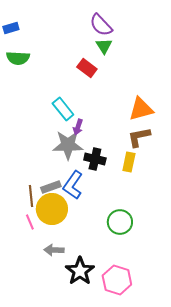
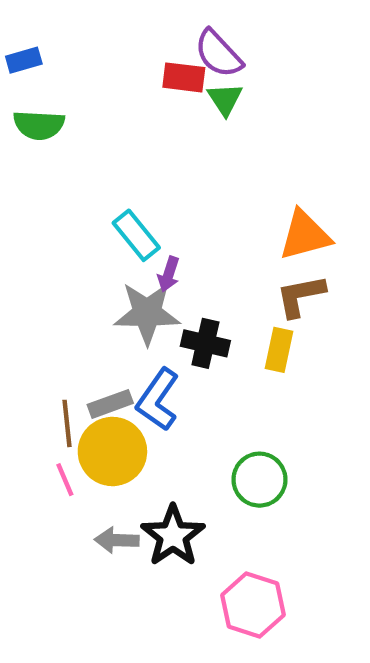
red rectangle: (87, 68) -> (184, 77), moved, turned -30
black star: (80, 271) -> (173, 536), moved

